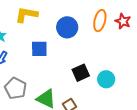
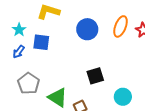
blue square: (39, 49) -> (41, 42), moved
cyan circle: (106, 79) -> (123, 97), moved

